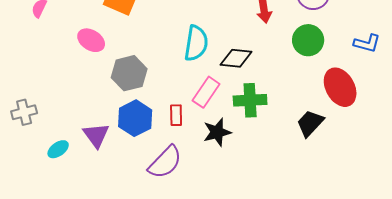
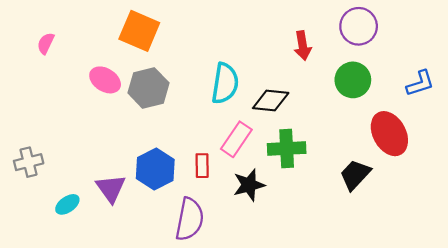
blue L-shape: (367, 43) -> (420, 83), turned -32
gray hexagon: (129, 73) -> (148, 88), moved
purple semicircle: (165, 162) -> (190, 219), turned -33

